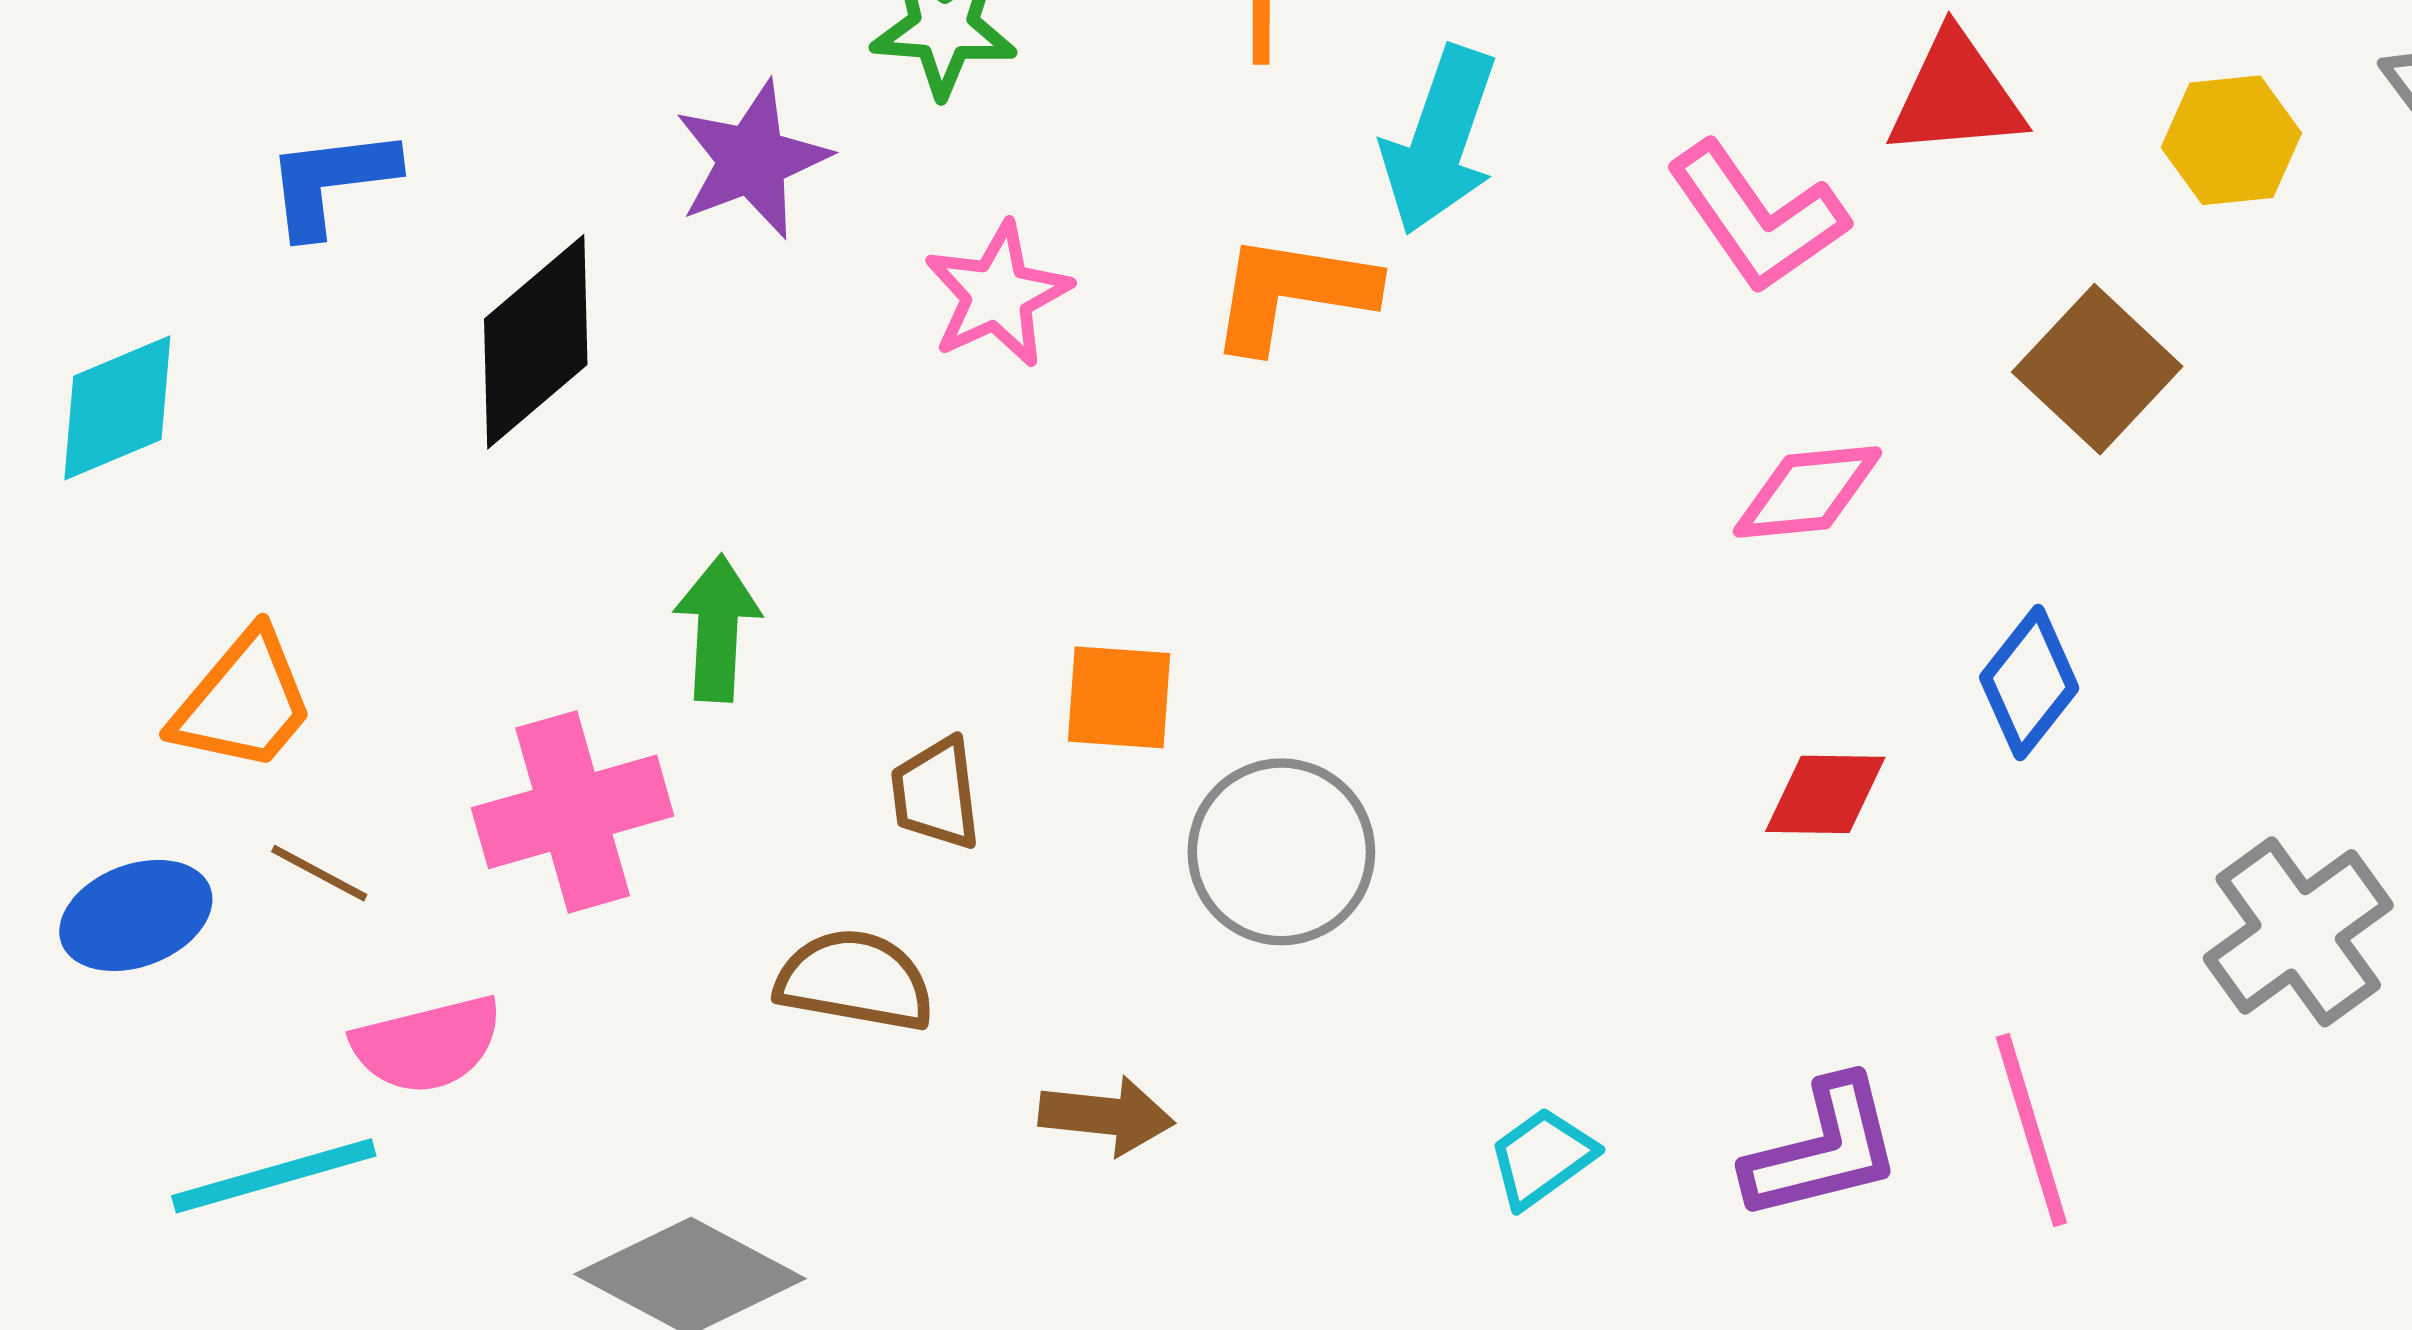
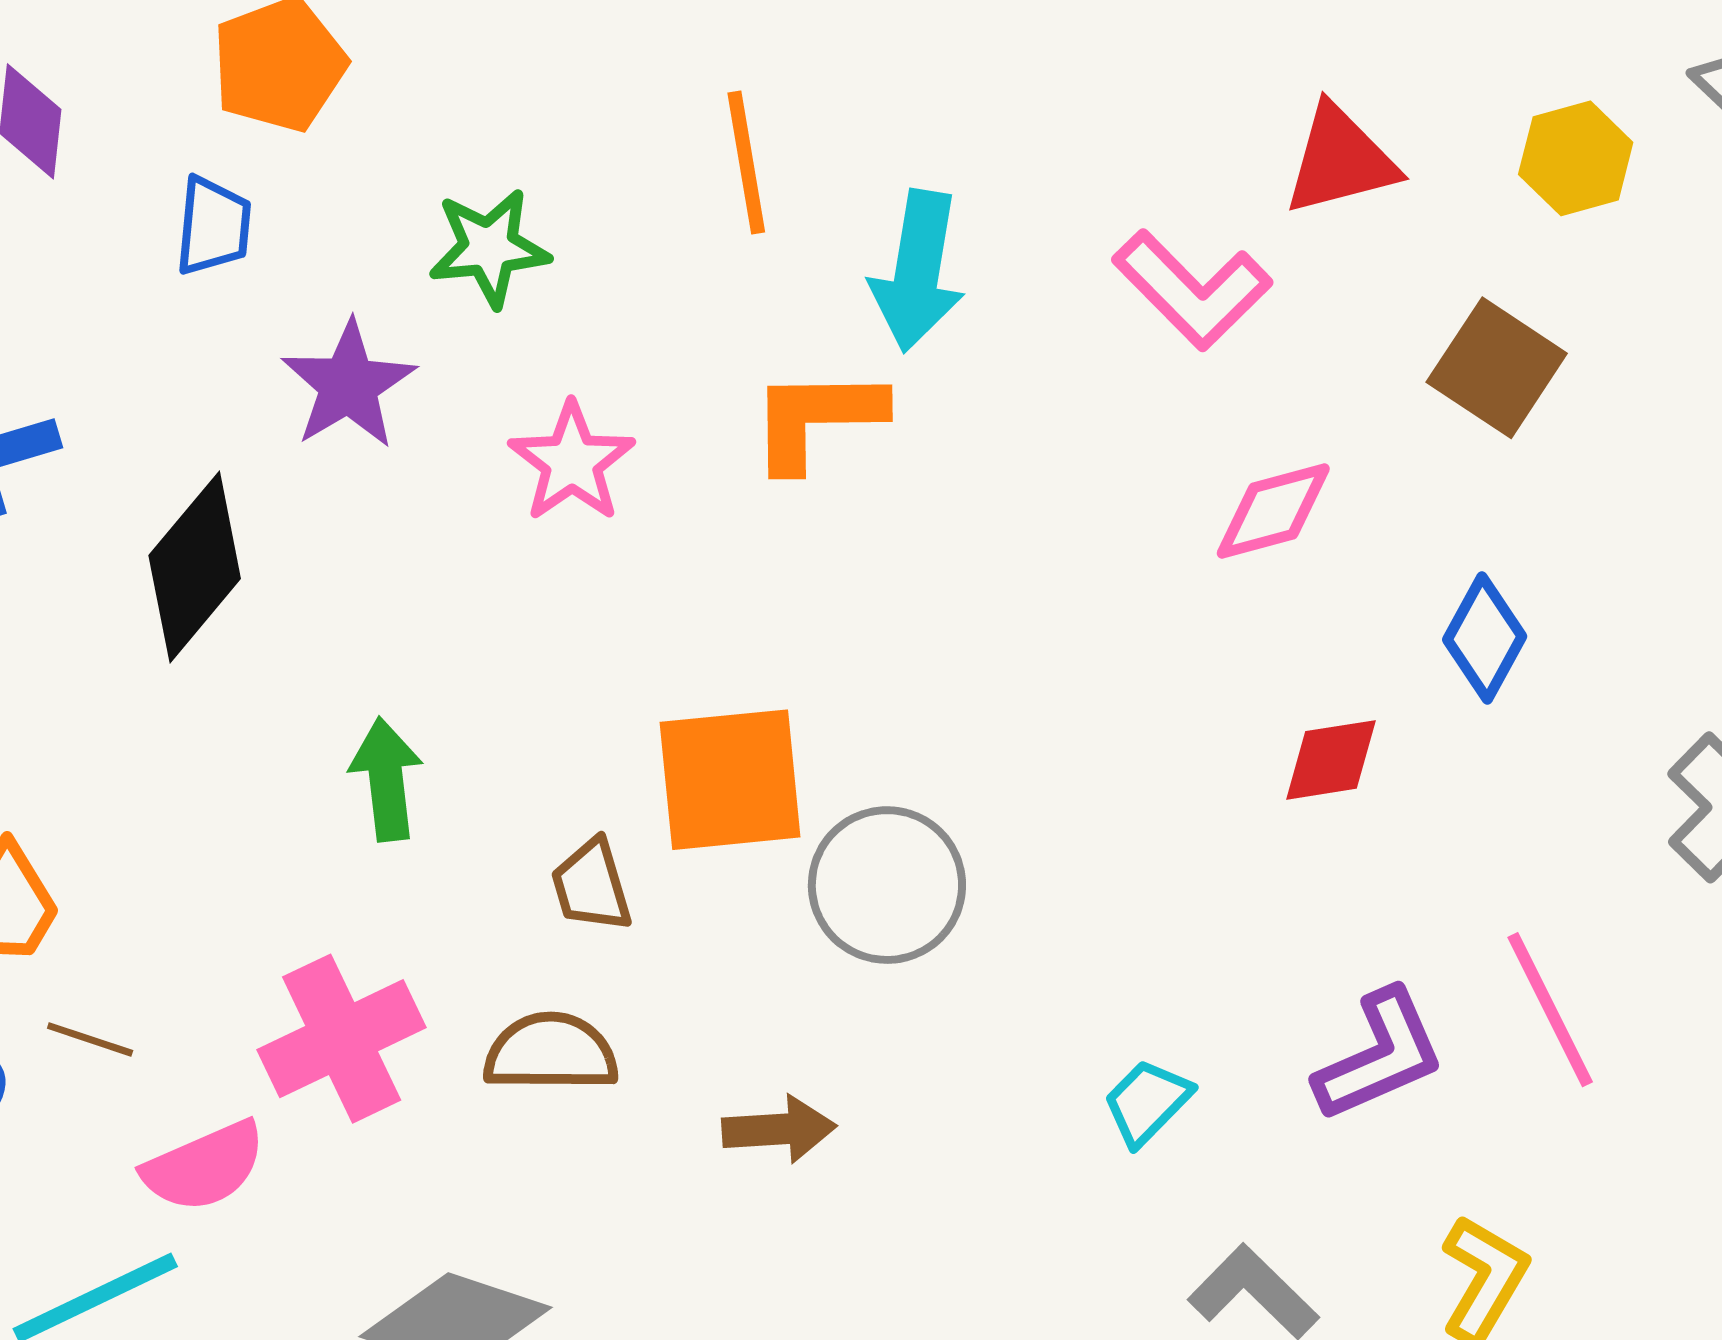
orange square: (1119, 697) -> (730, 780), size x1.6
pink cross: (573, 812) -> (342, 1039), moved

